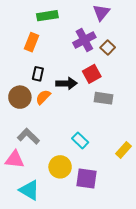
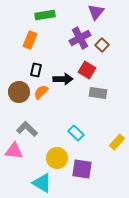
red square: (92, 74) -> (87, 70), turned -30
cyan triangle: (29, 190) -> (42, 183), moved

